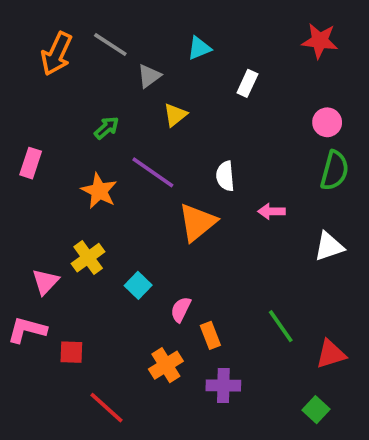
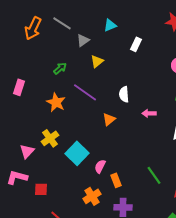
orange triangle: (197, 222) -> (109, 119), size x0.6
cyan square: (138, 285) -> (77, 153), size x1.6

